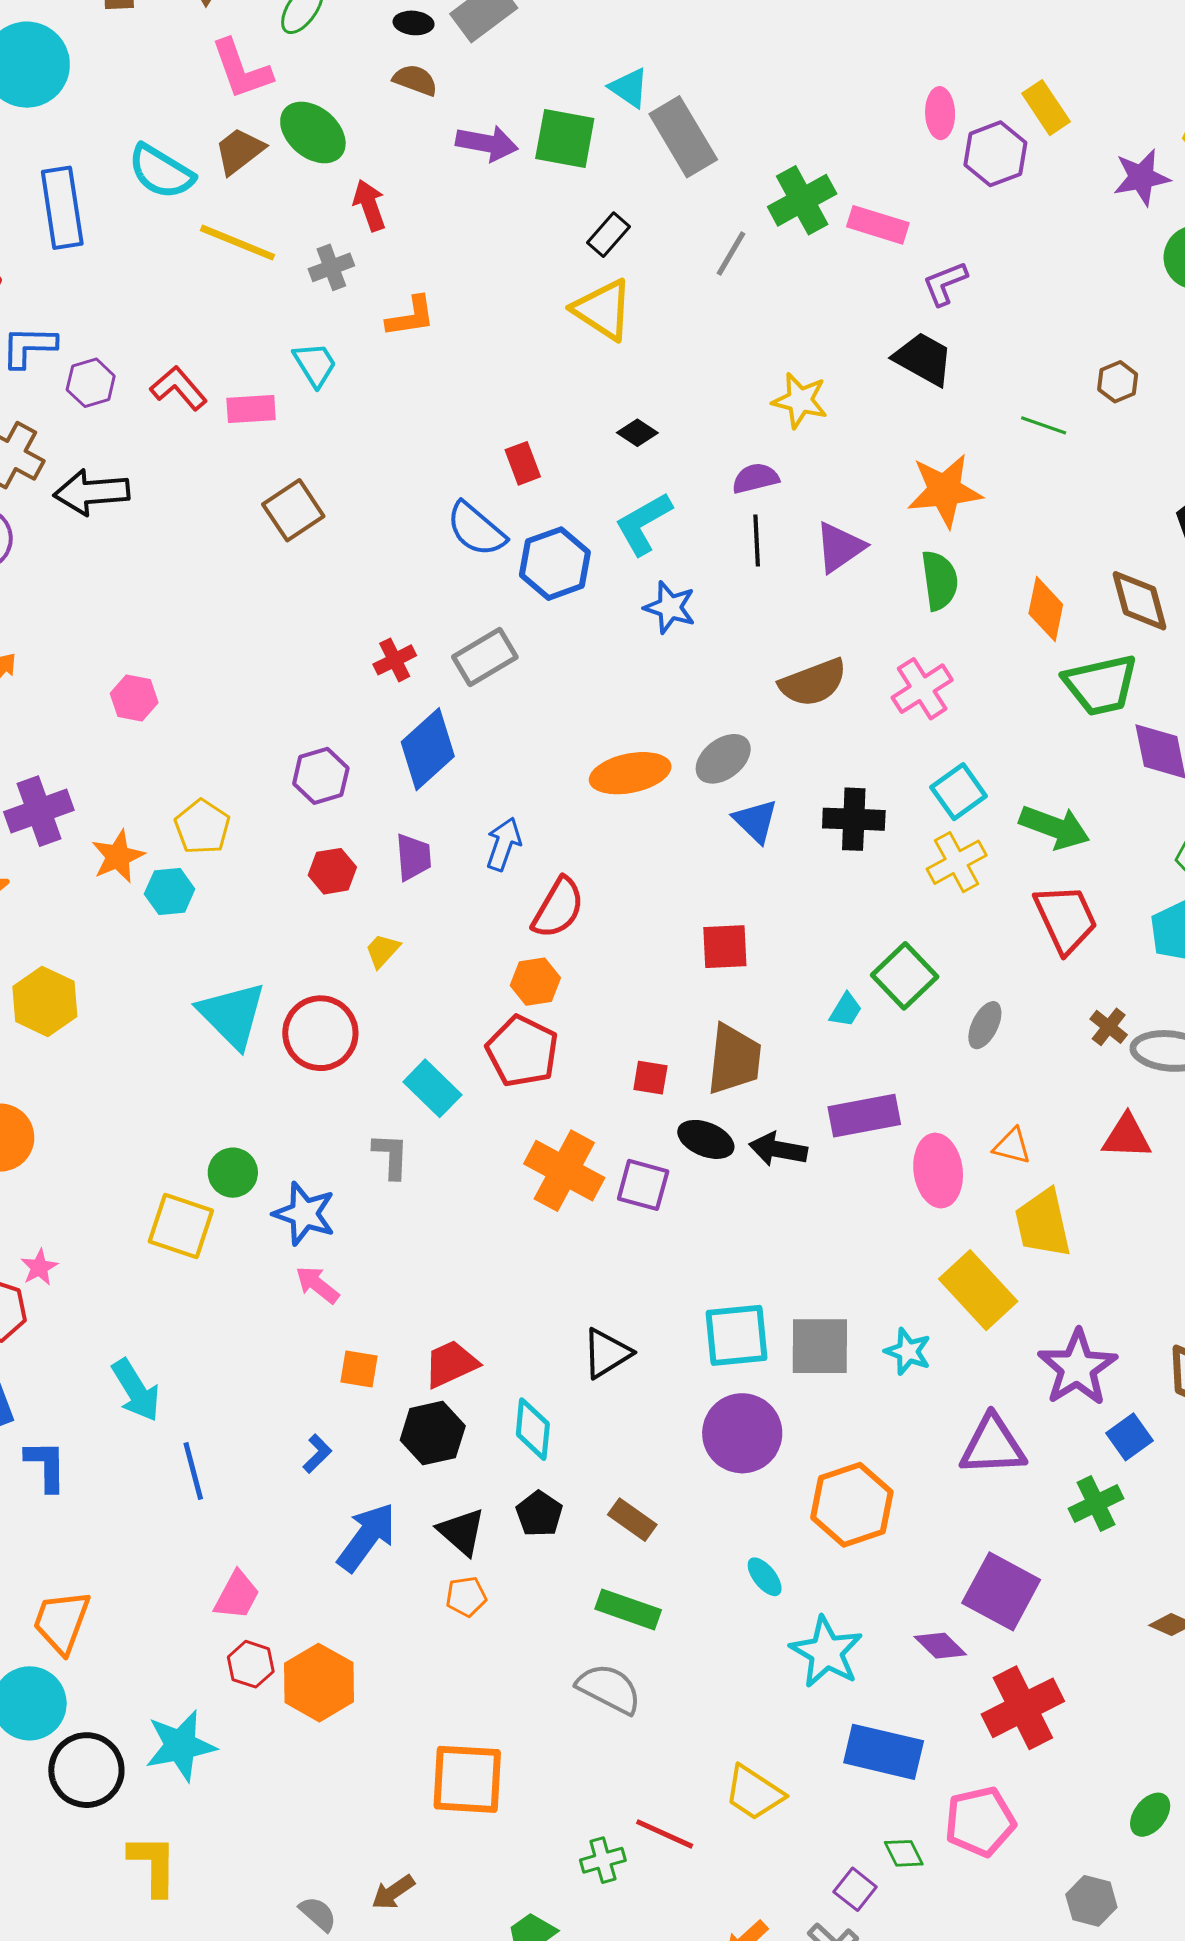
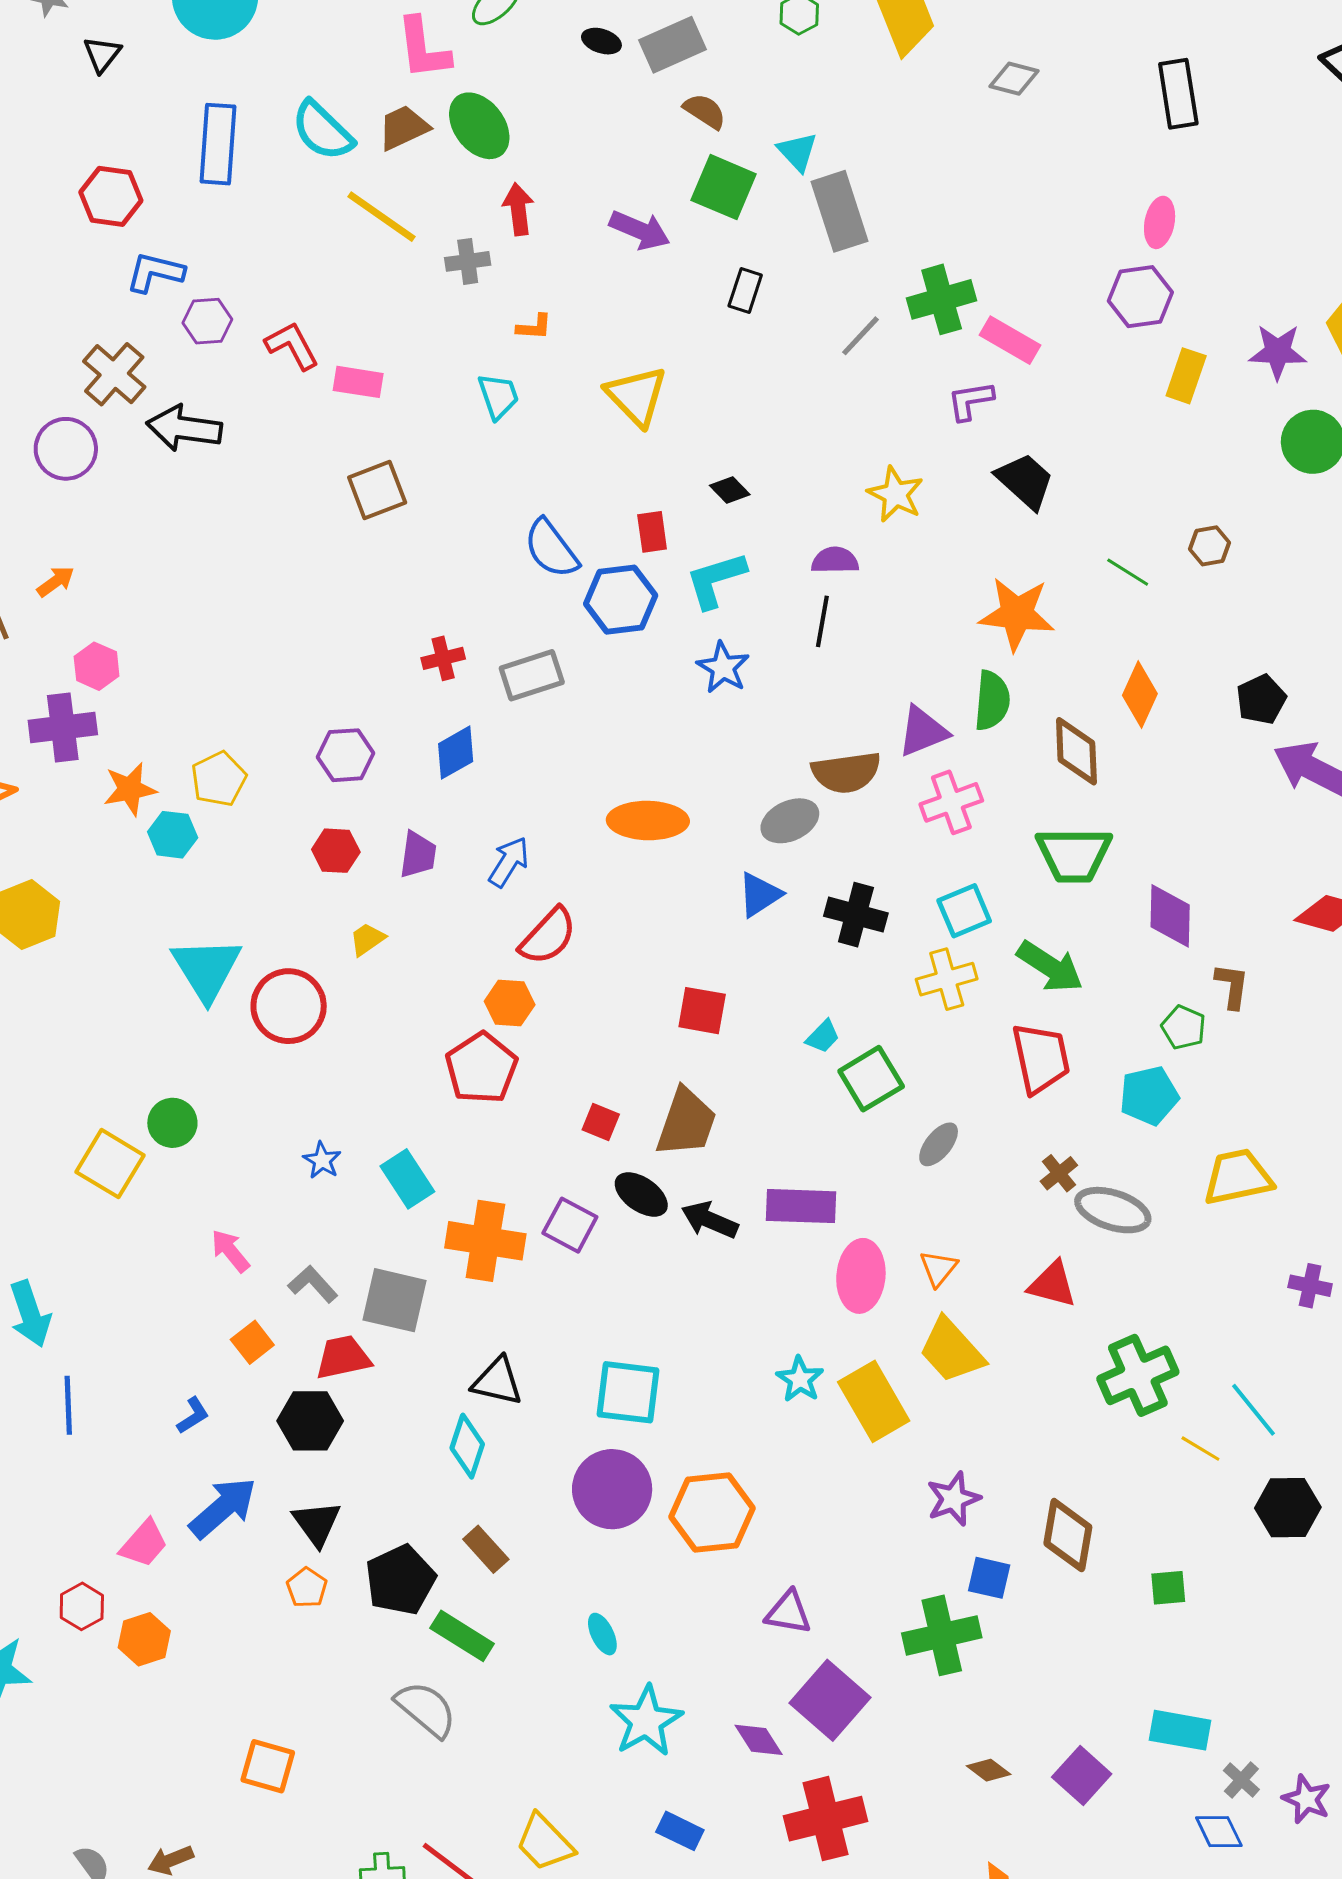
brown semicircle: (415, 80) -> (705, 111), moved
yellow rectangle: (1046, 108) -> (1186, 376), moved, turned 40
pink ellipse: (940, 113) -> (1160, 222), moved
purple arrow: (487, 143) -> (640, 230), moved
black rectangle: (609, 235) -> (745, 290), turned -36
purple L-shape: (945, 283) -> (970, 401), moved
yellow triangle: (603, 310) -> (636, 396), moved
orange L-shape: (411, 317) -> (534, 327), size x0.7
cyan trapezoid: (315, 364) -> (498, 396), moved
red rectangle: (523, 463) -> (652, 532), moved
purple triangle: (840, 547) -> (923, 731), moved
brown diamond: (1140, 601) -> (1076, 751), moved
orange diamond: (1046, 609) -> (1140, 695), moved
green trapezoid: (1101, 685) -> (1074, 855), moved
pink hexagon: (134, 698) -> (97, 666), moved
blue diamond: (428, 749) -> (456, 753), size x0.7
gray ellipse: (723, 759) -> (790, 821), moved
blue triangle: (755, 821) -> (760, 895), turned 30
cyan trapezoid: (846, 1010) -> (823, 1036), moved
cyan rectangle: (432, 1088) -> (407, 1179), moved
orange triangle: (1012, 1146) -> (938, 1268), turned 42
gray L-shape: (391, 1156) -> (313, 1284), moved, turned -57
orange cross: (564, 1171) -> (485, 1241), moved, turned -32
blue star: (304, 1214) -> (322, 1160), moved, size x0.6
yellow trapezoid: (1043, 1223) -> (952, 1350), turned -42
gray square: (820, 1346) -> (394, 1300), moved
cyan star: (908, 1351) -> (800, 1379), moved
black triangle: (607, 1353) -> (497, 1381), turned 32
purple star: (1077, 1368) -> (953, 1499), size x0.7
orange square: (359, 1369) -> (252, 1342), turned 30
cyan diamond: (533, 1429) -> (467, 1446), moved
blue square: (1130, 1437) -> (989, 1578), turned 36
purple triangle: (993, 1445) -> (788, 1613), moved, size x0.7
green cross: (1096, 1503) -> (942, 1635), size x1.4
orange hexagon: (852, 1505) -> (712, 1512), moved
black pentagon: (539, 1514) -> (400, 1580), moved, size x1.5
pink trapezoid: (237, 1595) -> (144, 1544), moved
orange pentagon: (466, 1597) -> (307, 1588), turned 30
orange hexagon: (319, 1683) -> (144, 1639), size x0.7
blue rectangle: (884, 1752) -> (680, 1831), size x0.6
orange square: (467, 1779) -> (268, 1766), size x0.7

